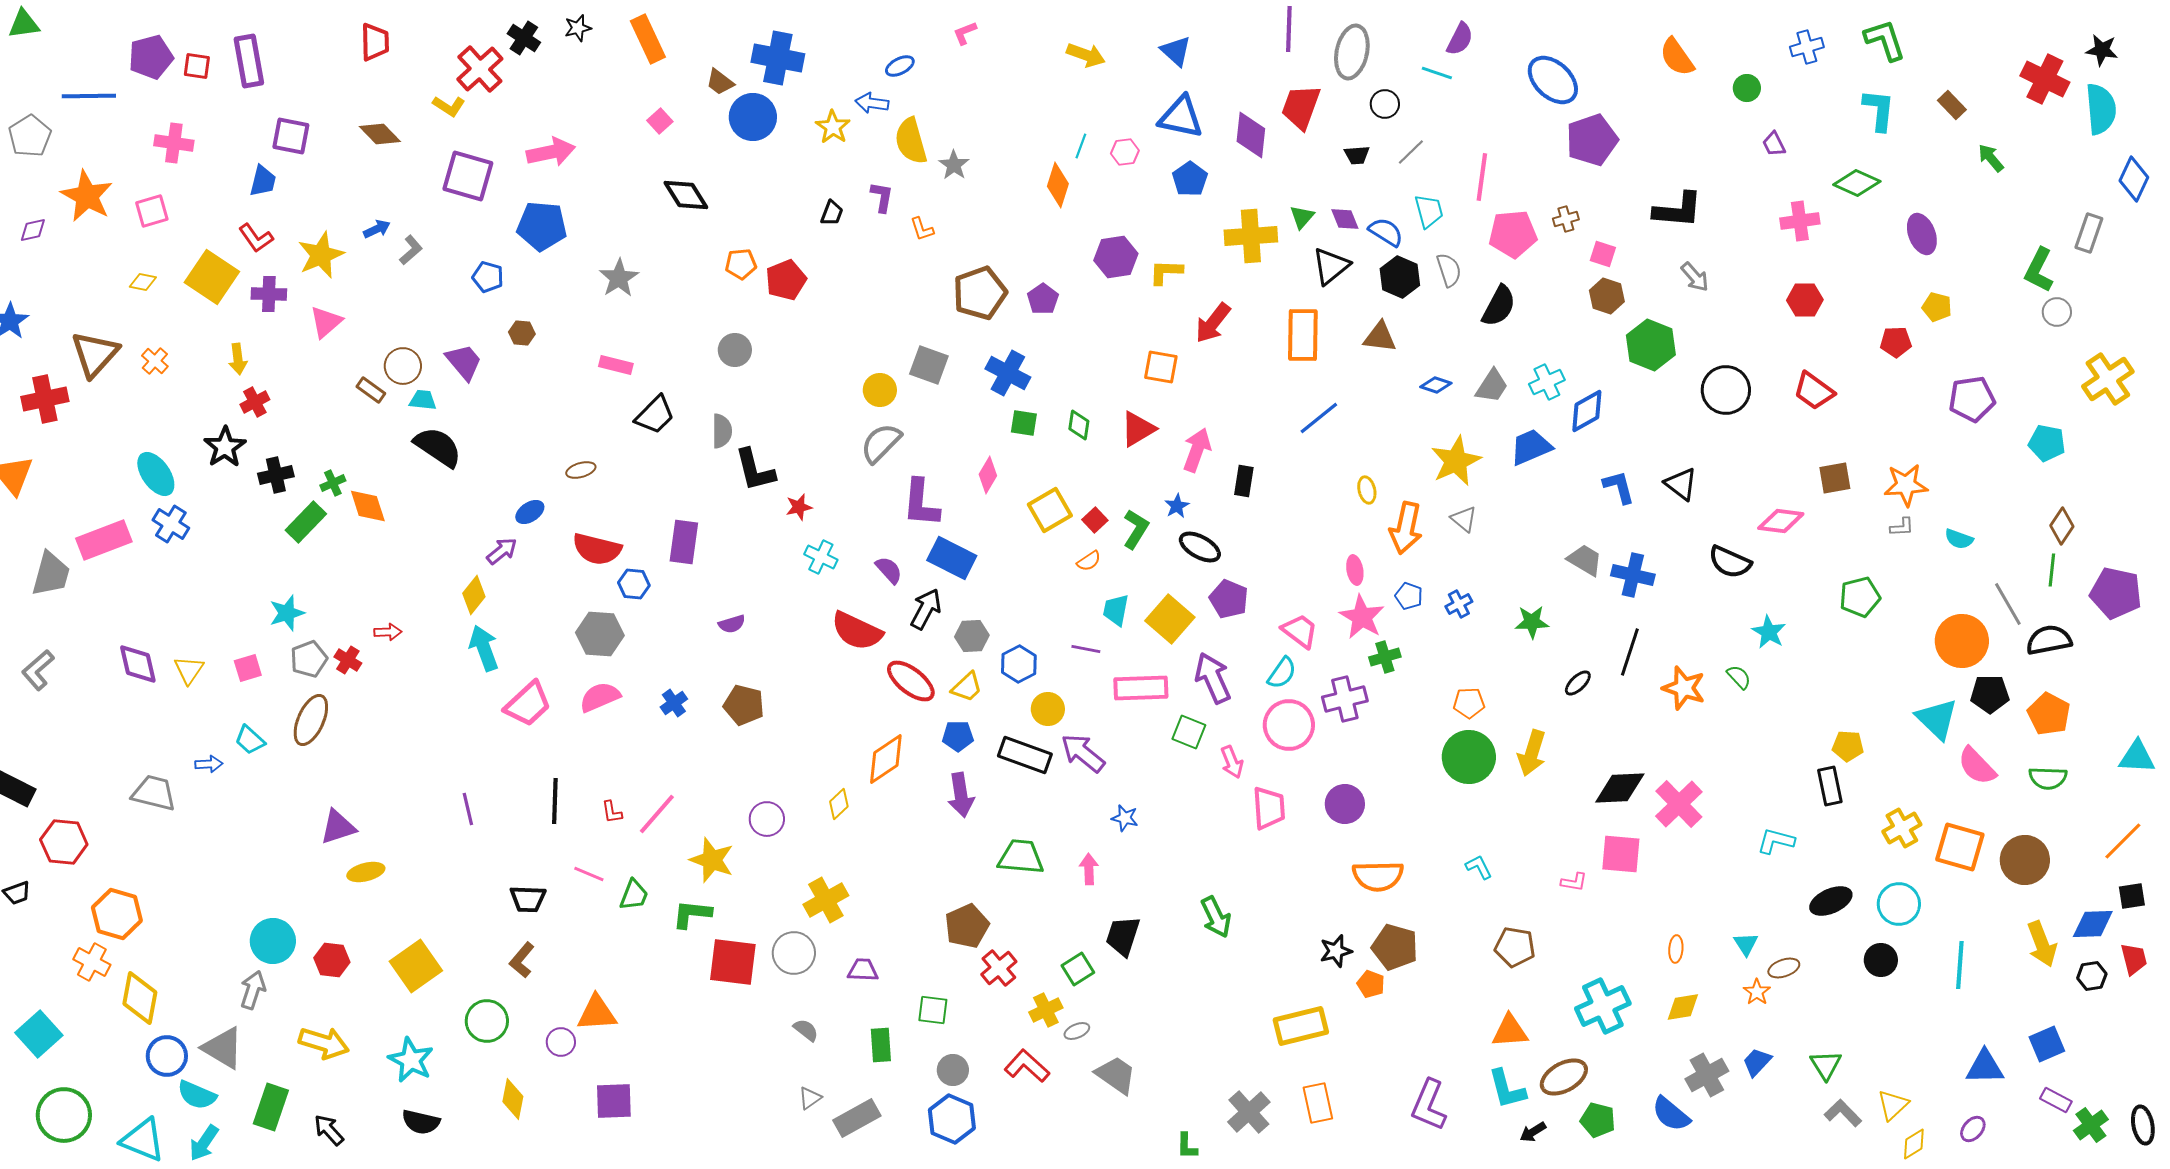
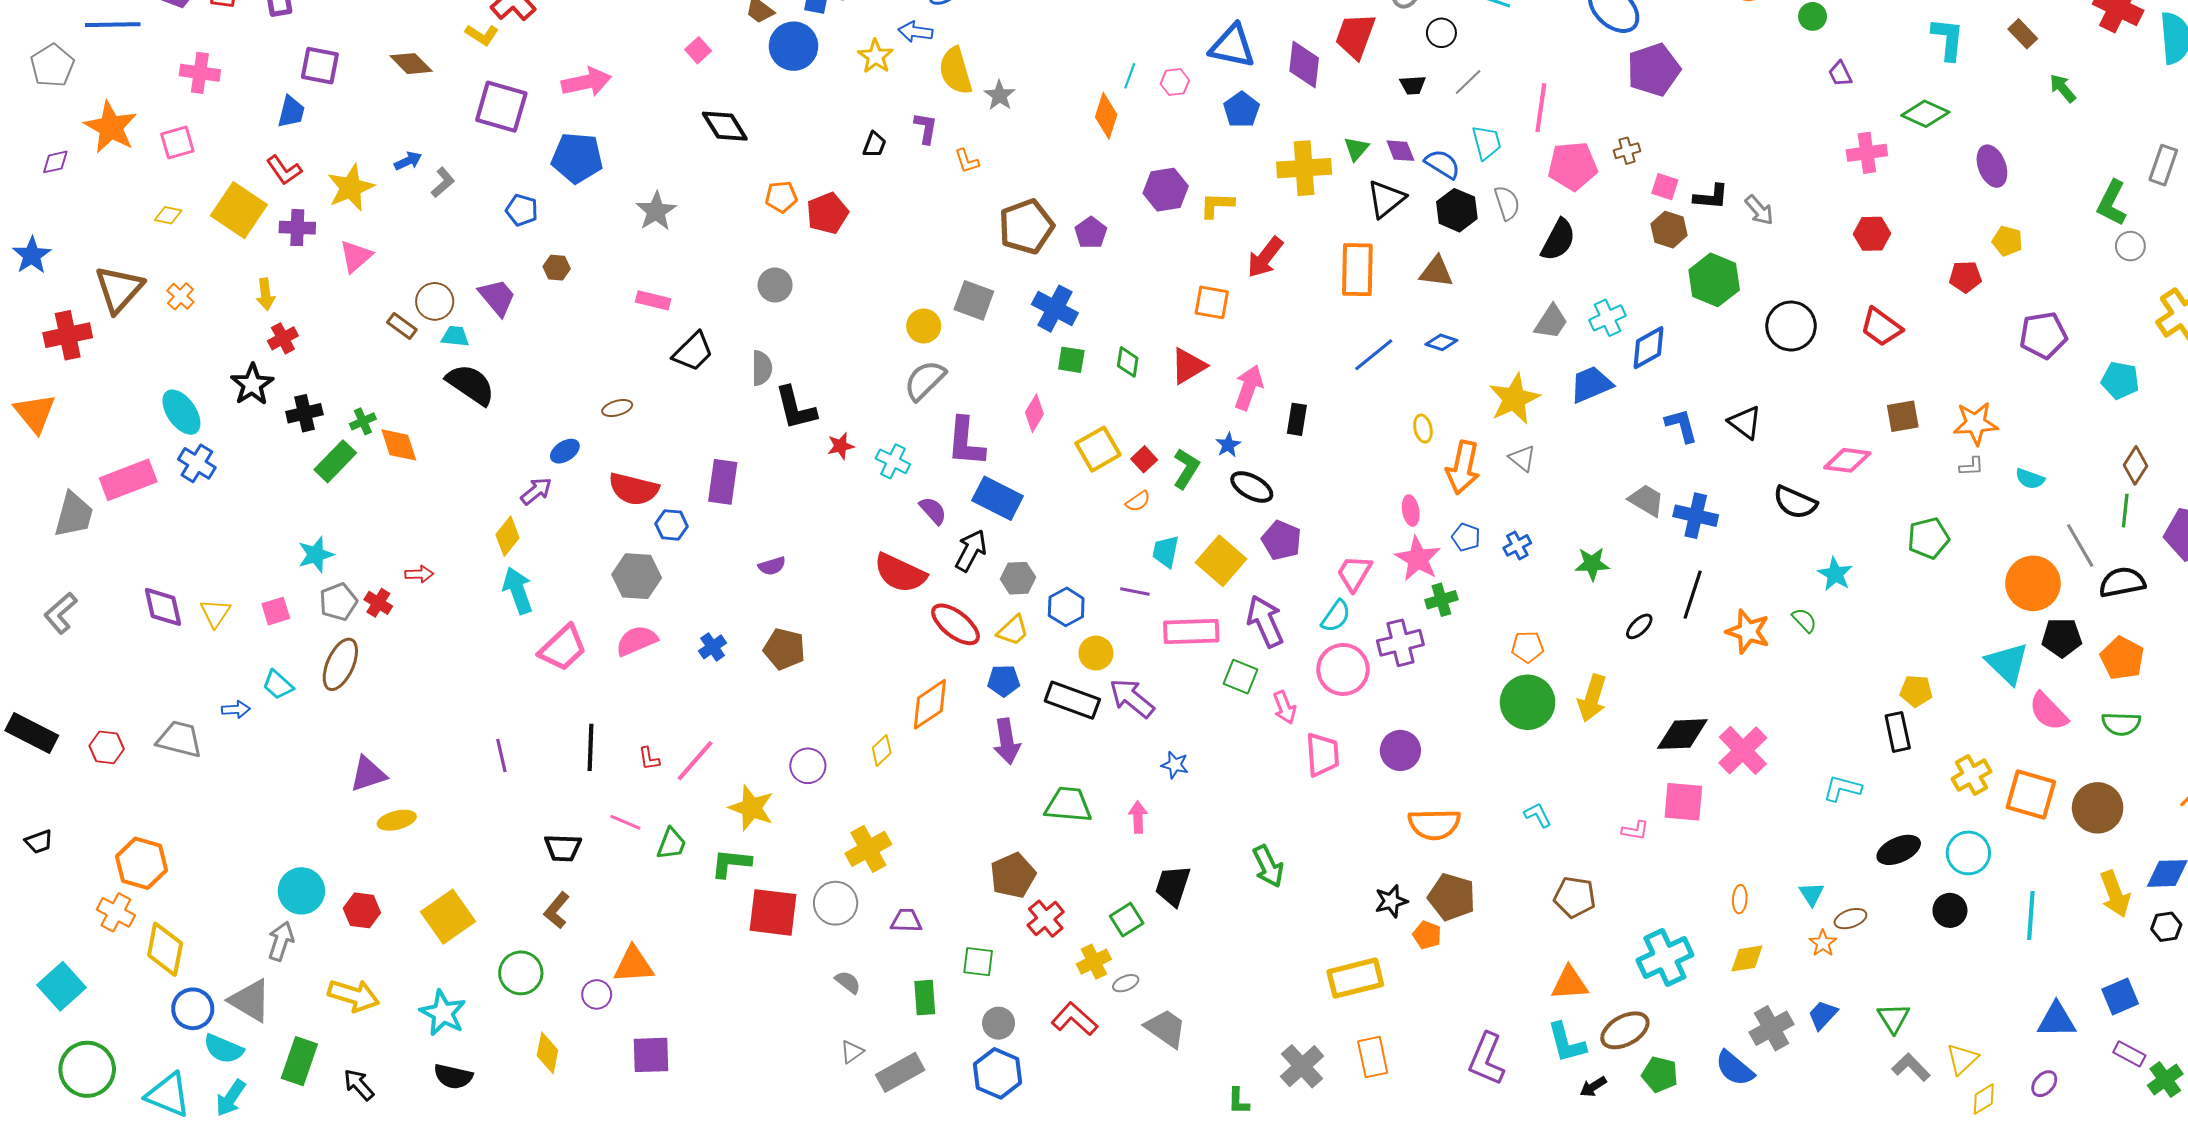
black L-shape: (1678, 210) -> (1711, 197), moved, size x0.7
blue diamond: (1436, 385) -> (1441, 342), moved
cyan cross: (821, 557) -> (893, 461), moved
pink trapezoid: (1300, 631) -> (1354, 573), turned -96
red hexagon: (64, 842) -> (107, 747), moved, size x0.7

